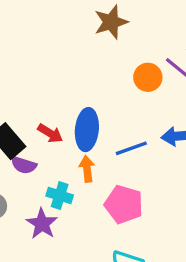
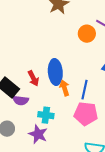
red arrow: (50, 133) -> (33, 78), turned 42
blue line: (131, 148) -> (85, 90), moved, turned -48
orange arrow: (87, 169) -> (64, 88), moved

